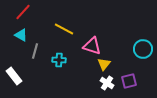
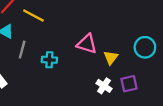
yellow line: (64, 29) -> (33, 15), moved
yellow triangle: (104, 64) -> (111, 58), moved

